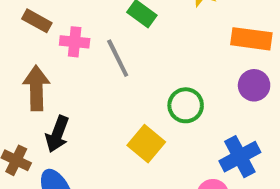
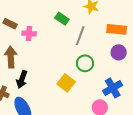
gray line: (118, 58) -> (80, 36), moved, turned 48

